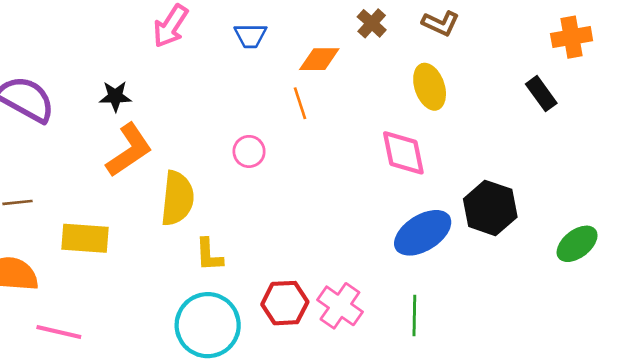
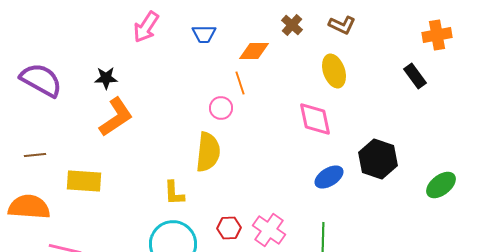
pink circle: (249, 151) -> (221, 108), moved
yellow semicircle: (177, 198) -> (208, 152), moved
blue ellipse: (423, 233) -> (329, 177), size x0.7
red hexagon: (285, 303) -> (229, 228), size x0.7

